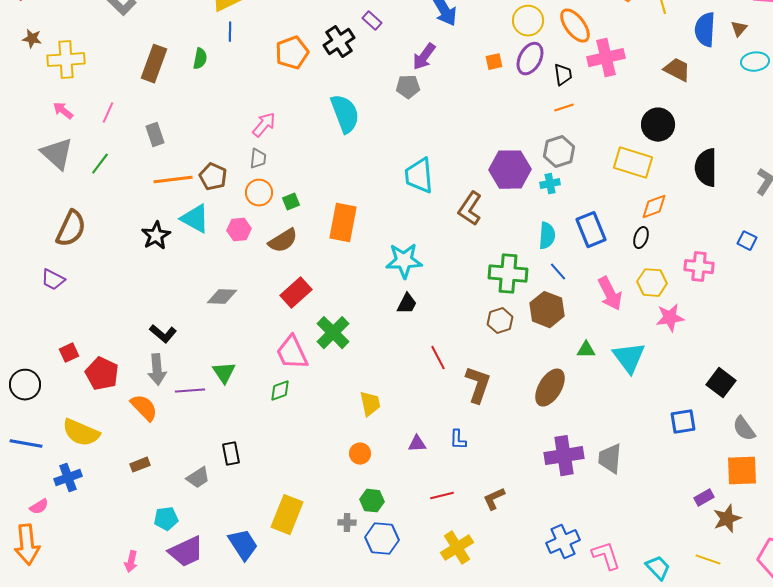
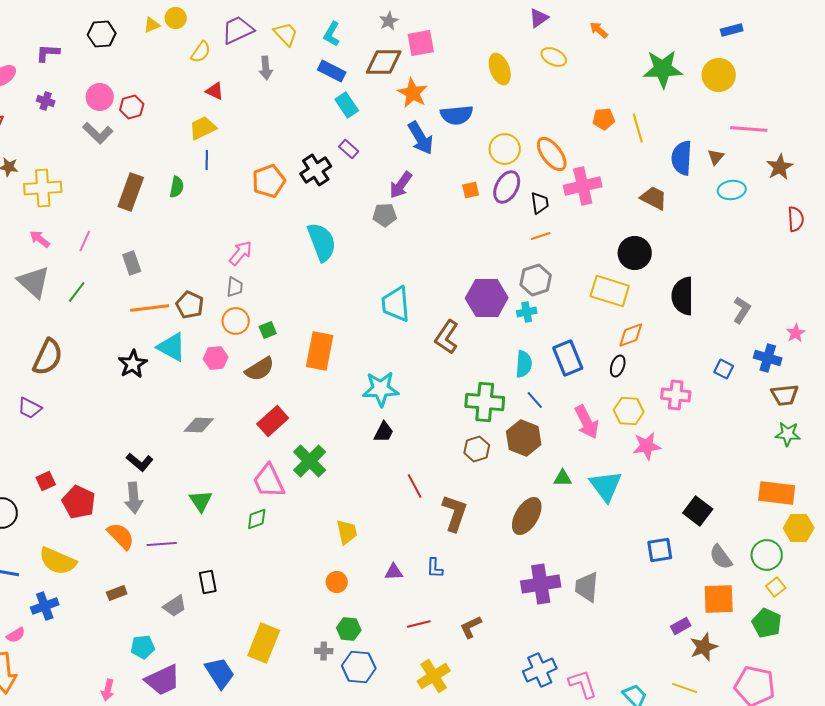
purple line: (190, 391) -> (162, 544), moved

